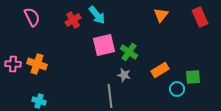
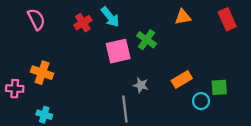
orange triangle: (161, 15) -> (183, 17), turned 42
green cross: (129, 52) -> (147, 40), moved
pink cross: (13, 64) -> (15, 89), moved

